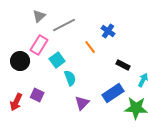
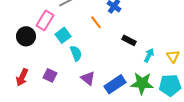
blue rectangle: (113, 93) -> (115, 84), moved
purple square: (37, 95) -> (50, 75), moved
purple triangle: (82, 103) -> (88, 78), turned -35

